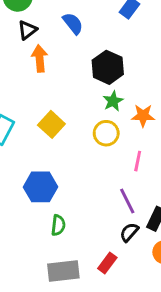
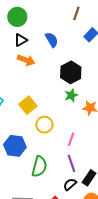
orange arrow: (40, 59) -> (26, 60), turned 108
yellow circle: (106, 133) -> (44, 125), moved
pink line: (138, 161) -> (71, 139), moved
green semicircle: (58, 225) -> (39, 167), moved, size x1.5

